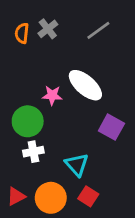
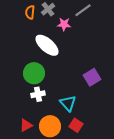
white ellipse: (85, 85) -> (47, 45), moved
pink star: (52, 95) -> (64, 24), moved
purple square: (111, 127) -> (92, 77), turned 30

